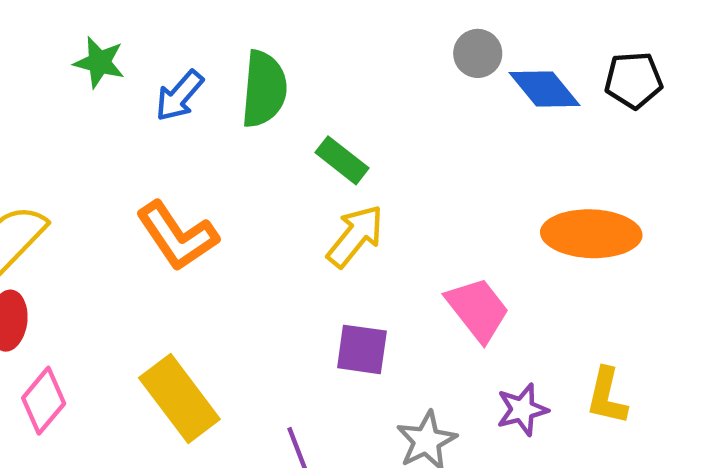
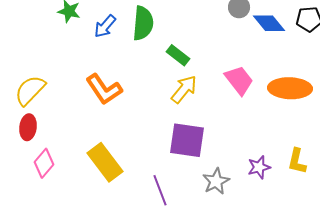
pink trapezoid: (478, 309) -> (239, 80), moved
purple square: (362, 349) -> (187, 140), size x1.5

